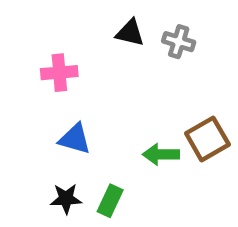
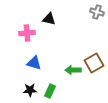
black triangle: (130, 33) -> (49, 19), moved
gray cross: (179, 42) -> (97, 12), moved

